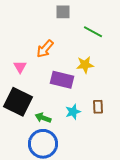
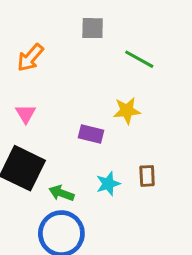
orange arrow: (45, 49) -> (30, 58), moved
purple rectangle: (62, 80) -> (91, 134), size x0.7

